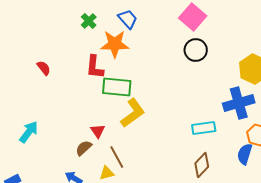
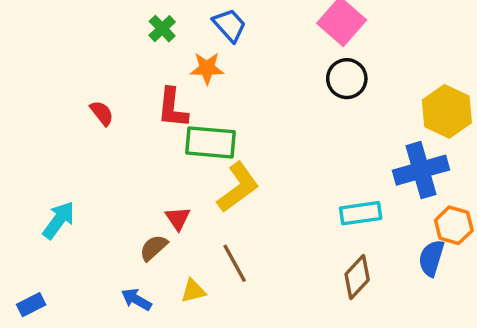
orange star: (115, 44) -> (207, 68), size x0.7
red semicircle: (44, 68) -> (102, 113), moved
brown line: (117, 157) -> (235, 263), moved

